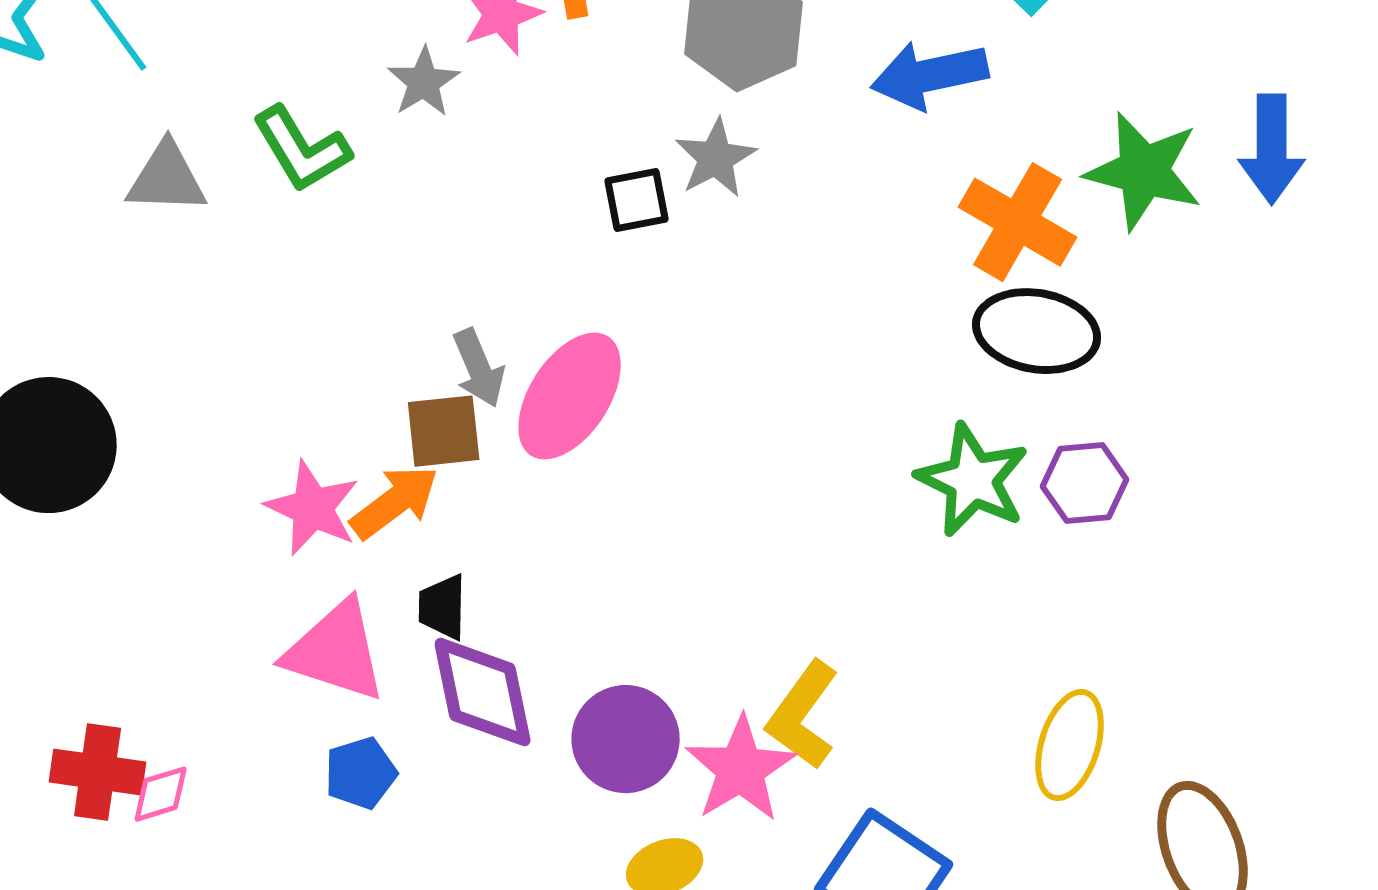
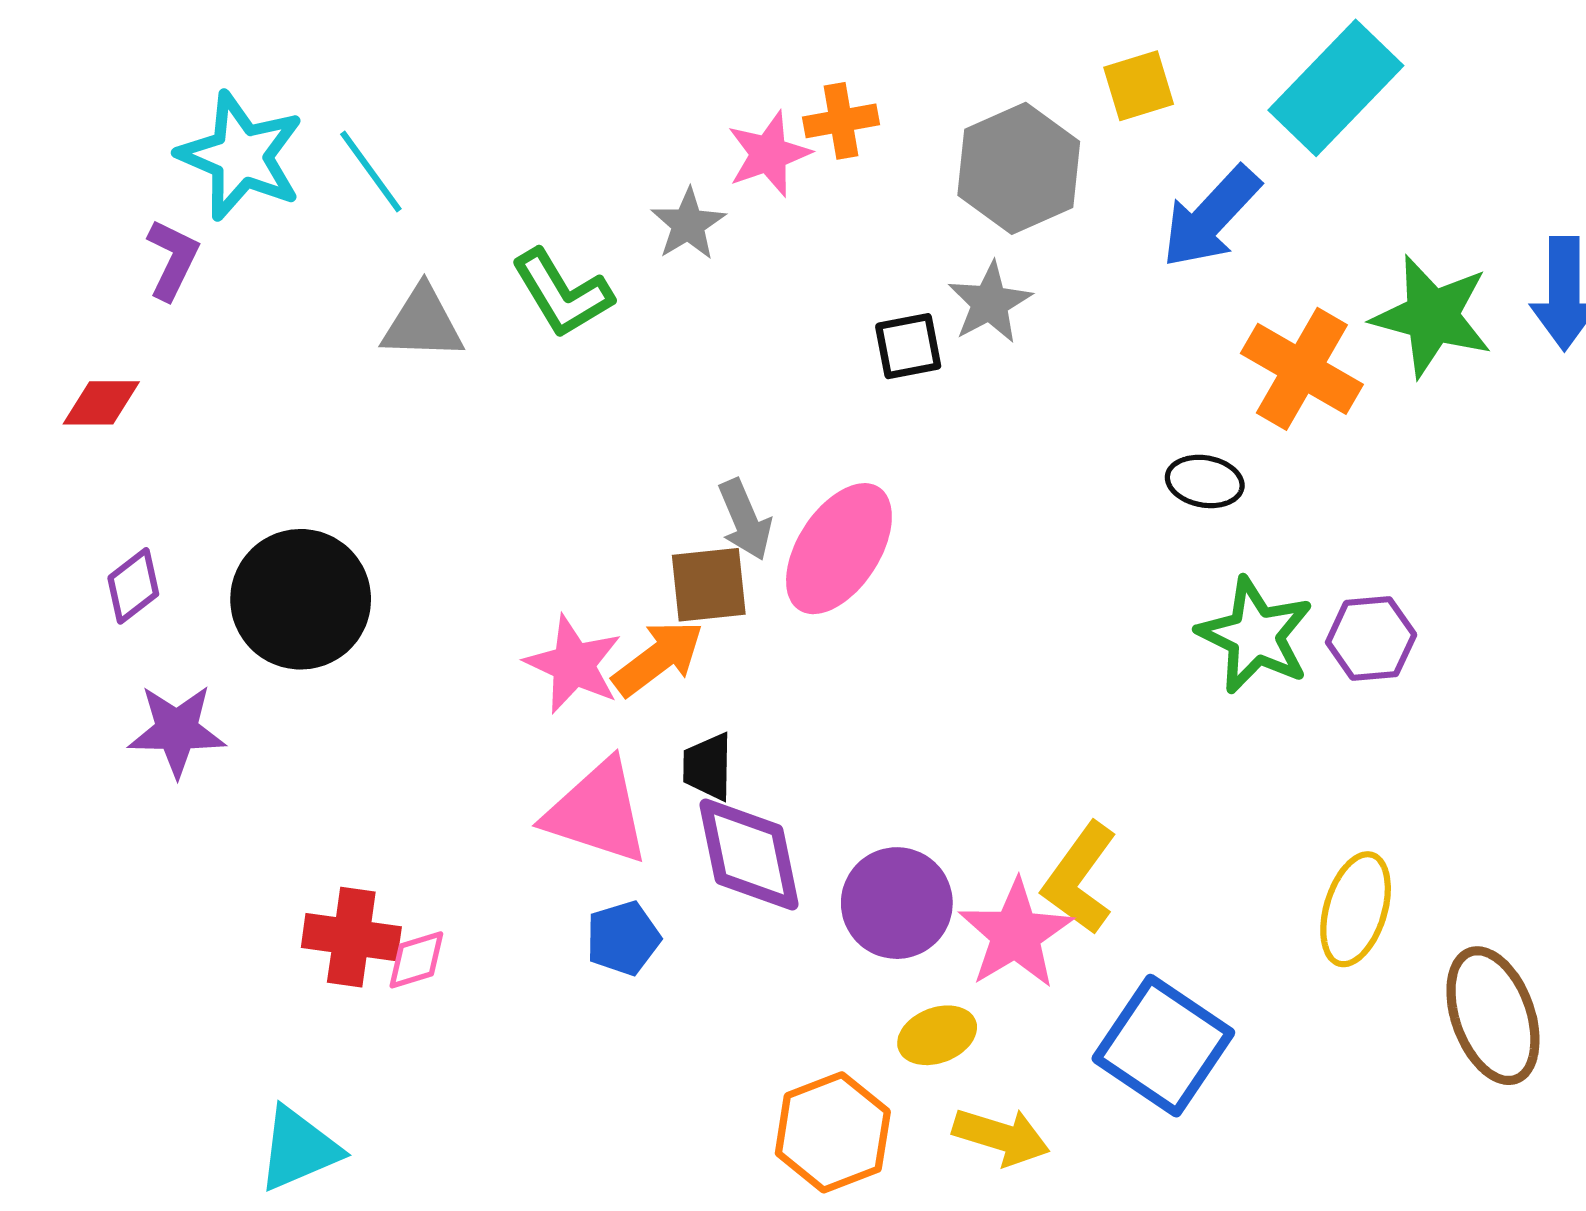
blue arrow: (930, 75) -> (1211, 217), turned -35
black ellipse: (1037, 331) -> (1205, 481), moved, size x0.6

